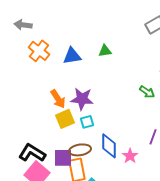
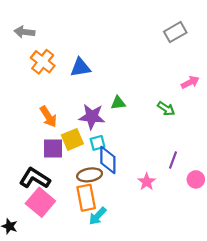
green triangle: (105, 51) -> (118, 103), moved
orange arrow: (58, 99) -> (48, 117), moved
blue diamond: (109, 146) -> (108, 160), moved
purple square: (63, 158) -> (53, 149), moved

